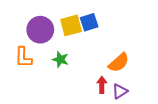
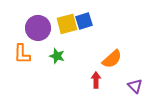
purple triangle: (120, 91) -> (135, 86), moved, turned -42

